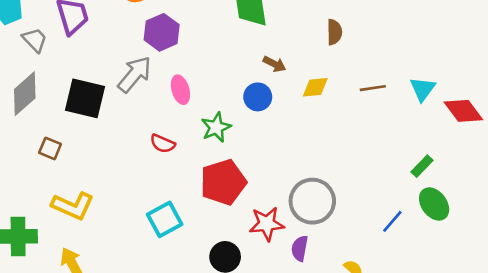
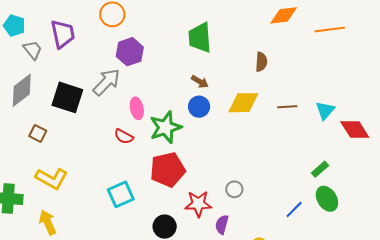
brown arrow: (274, 64) -> (200, 82), moved
yellow diamond: (315, 87) -> (243, 103), size x1.5
pink ellipse: (180, 90) -> (137, 108), moved
green star: (216, 127) -> (166, 127), size x1.4
gray circle: (312, 201) -> (234, 189), size x0.5

